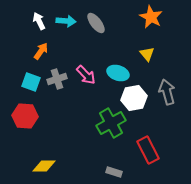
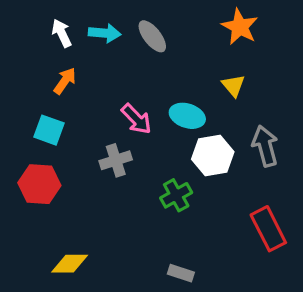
gray cross: (57, 79) -> (116, 160), moved
green cross: (111, 123) -> (176, 195), size x0.7
red rectangle: (148, 150) -> (268, 229), moved

